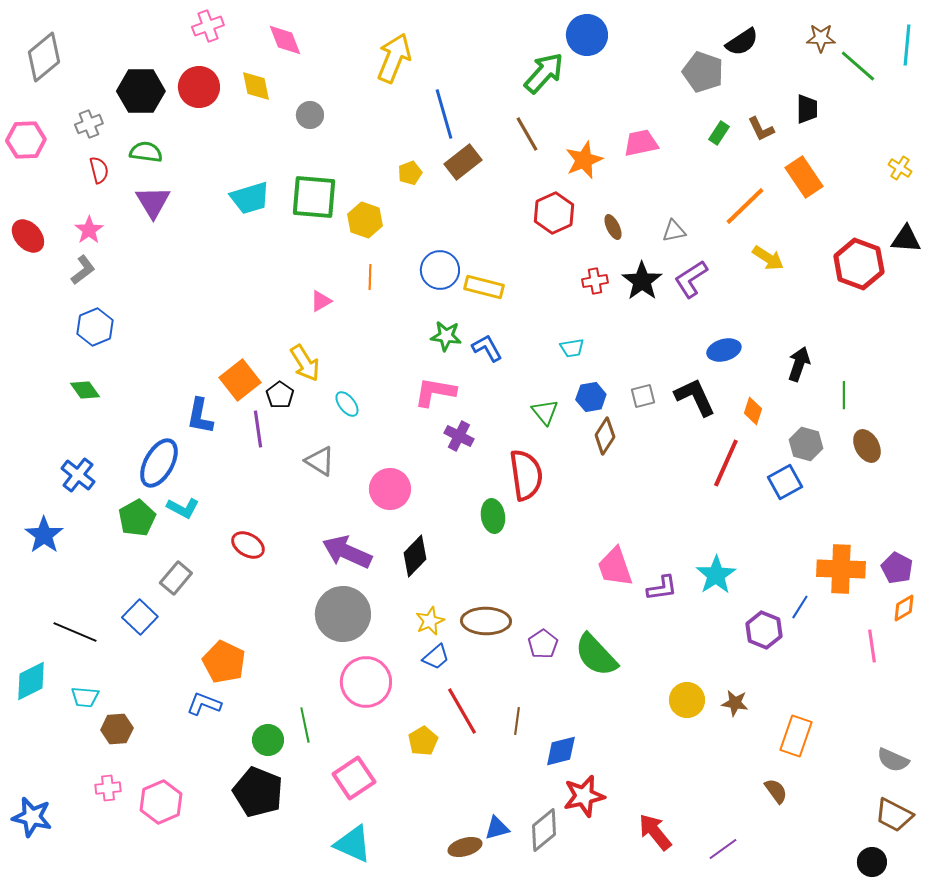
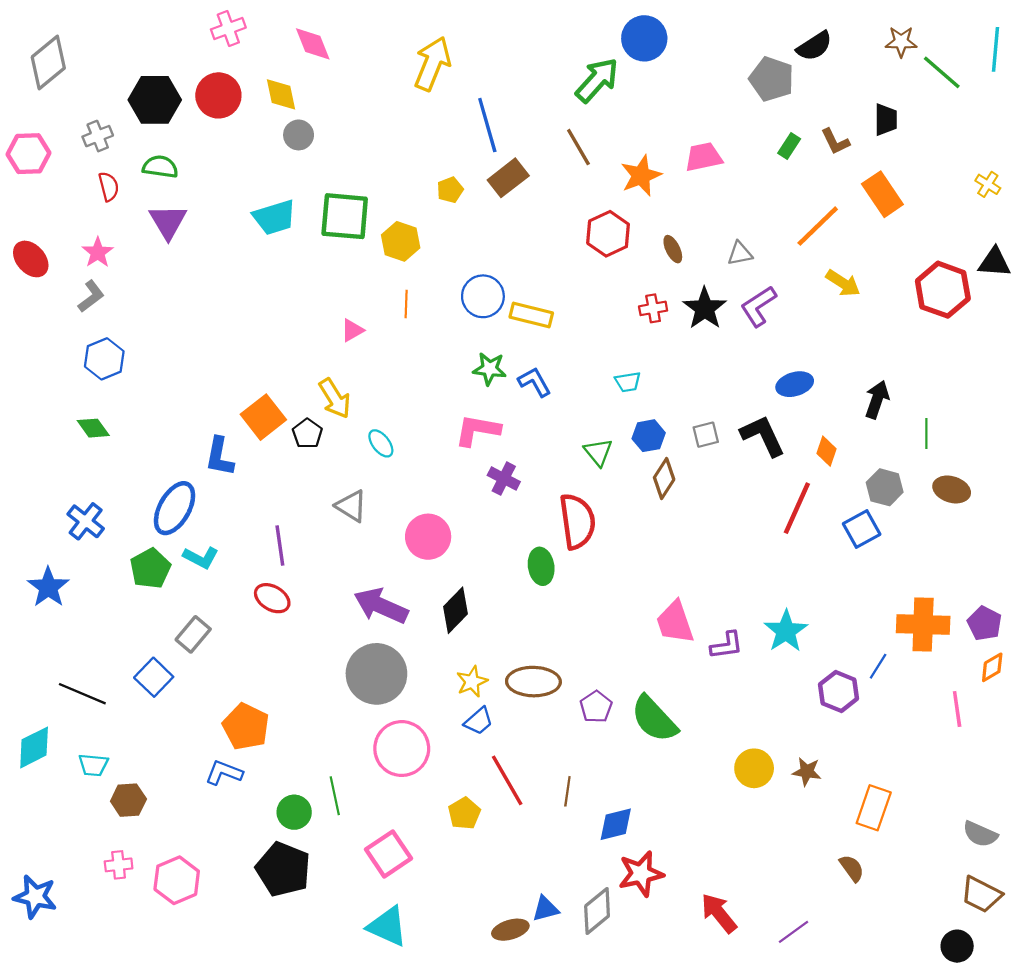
gray circle: (310, 115) -> (299, 135), moved
purple line: (258, 429) -> (280, 545), moved
brown ellipse: (867, 446) -> (952, 489), turned -44

